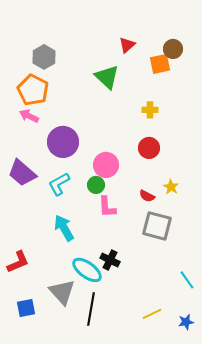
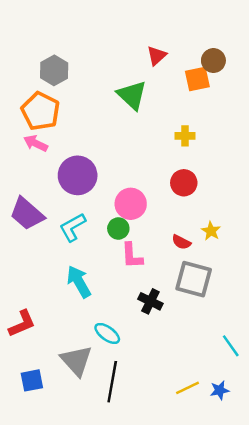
black cross: (110, 260) -> (150, 301), moved
cyan ellipse: (87, 270) -> (107, 333), size x0.7
blue star: (186, 322) -> (220, 390), moved

